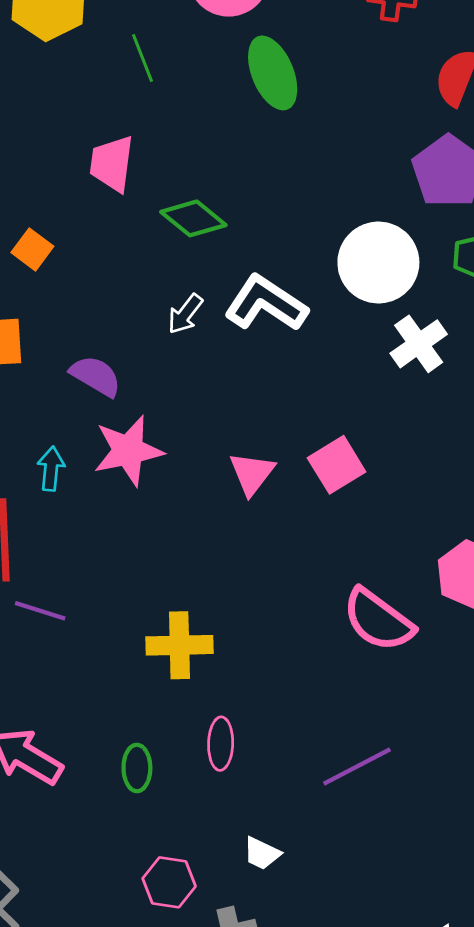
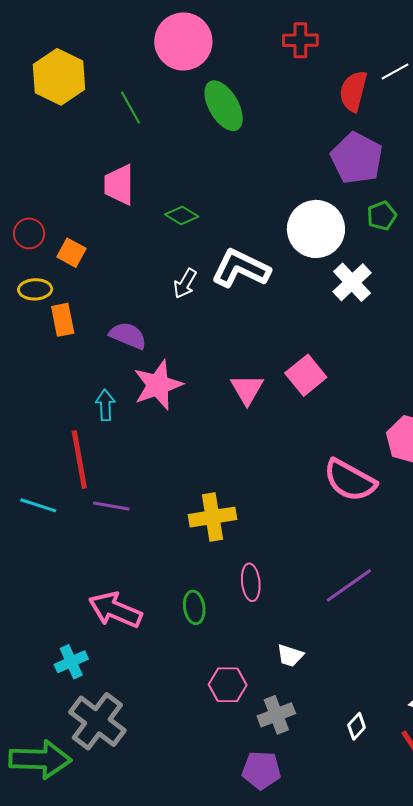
green diamond: (193, 218) -> (182, 216), size x0.7

